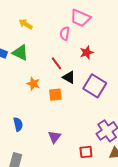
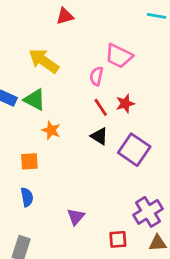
yellow arrow: (26, 24) -> (44, 61), size x1.6
red line: (56, 63) -> (101, 107), moved
orange star: (33, 84) -> (51, 130), moved
orange square: (55, 95) -> (29, 161), moved

